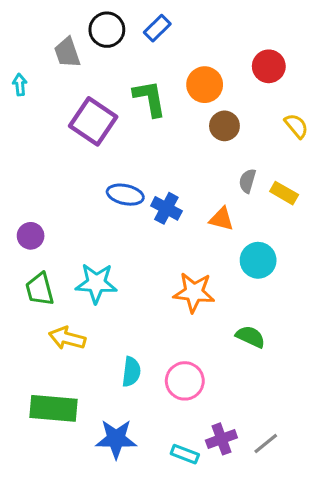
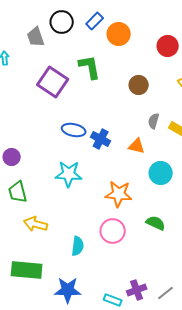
orange circle: (205, 85) -> (119, 34), moved
cyan star: (96, 283) -> (69, 174), moved
pink circle: (185, 381) -> (113, 231), moved

